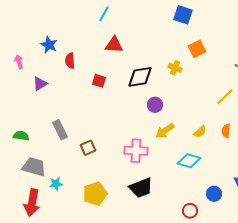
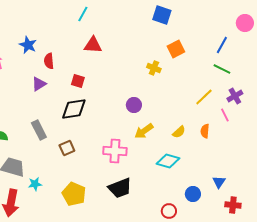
black diamond: (140, 77) -> (74, 109), moved
purple triangle: (40, 84) -> (39, 84), moved
yellow pentagon: (95, 194) -> (74, 194), turned -30

